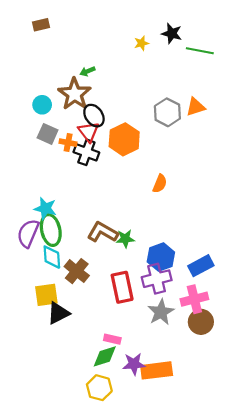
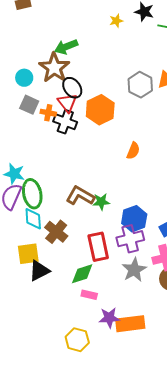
green arrow: (87, 71) -> (66, 47), size x1.6
cyan star: (45, 208) -> (14, 174), moved
green diamond: (105, 356) -> (82, 274), moved

